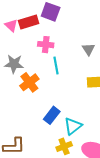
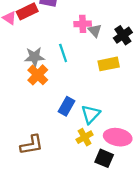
pink cross: (46, 45) -> (83, 24), moved
gray star: (14, 64) -> (34, 57), moved

